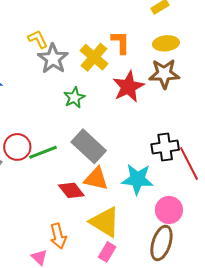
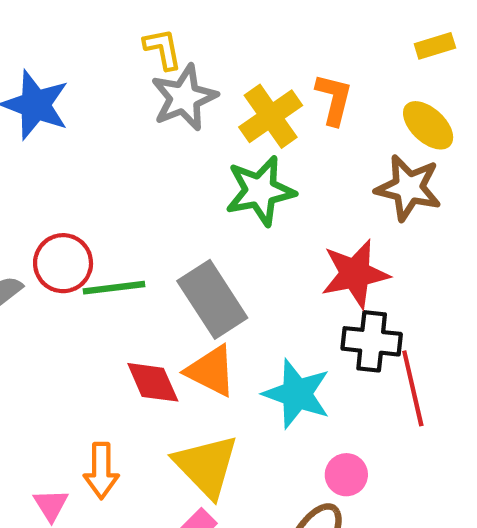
yellow ellipse: (166, 43) -> (428, 125), turned 35
red star: (128, 87) -> (355, 274), moved
green star: (74, 98) -> (260, 191), moved, size x1.5
pink circle: (169, 210) -> (346, 475), size x0.7

